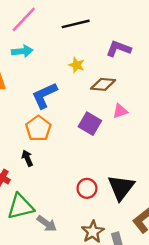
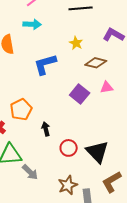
orange pentagon: (38, 128) -> (21, 110), moved
black arrow: (27, 158) -> (46, 129), moved
black triangle: (121, 187) -> (97, 152), turned -30

